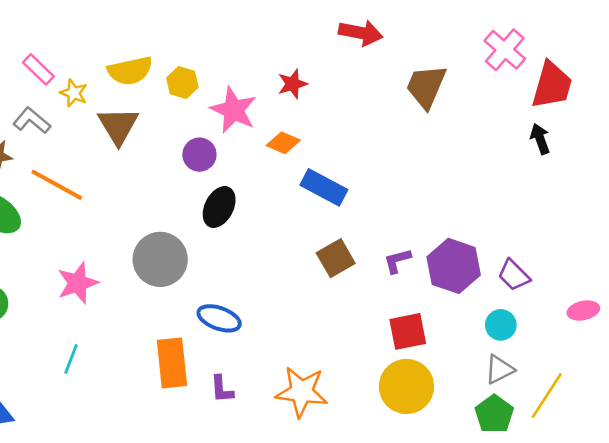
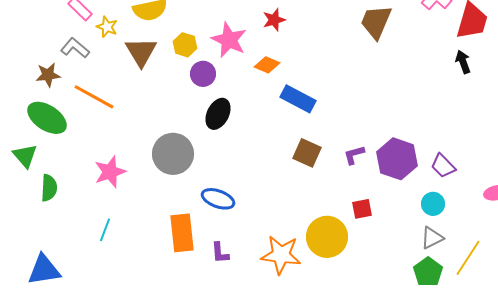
yellow hexagon: (182, 83) -> (185, 45), moved
brown square: (336, 258) -> (307, 153), turned -36
red square: (408, 331) -> (362, 209), size x0.7
yellow circle: (406, 386) -> (327, 237), moved

